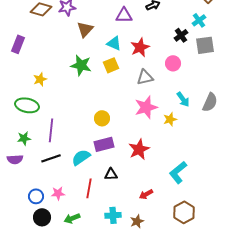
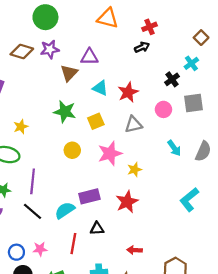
purple triangle: (124, 15) -> (89, 57), moved
gray square: (205, 45) -> (194, 103), moved
yellow square: (111, 65) -> (96, 121), moved
pink star: (146, 107) -> (110, 153), moved
yellow circle: (102, 118) -> (72, 150), moved
yellow star: (170, 119) -> (134, 170), moved
black line: (51, 158) -> (33, 211), turned 60
cyan L-shape: (178, 172) -> (189, 200), moved
red arrow: (146, 194) -> (134, 250), turned 32

